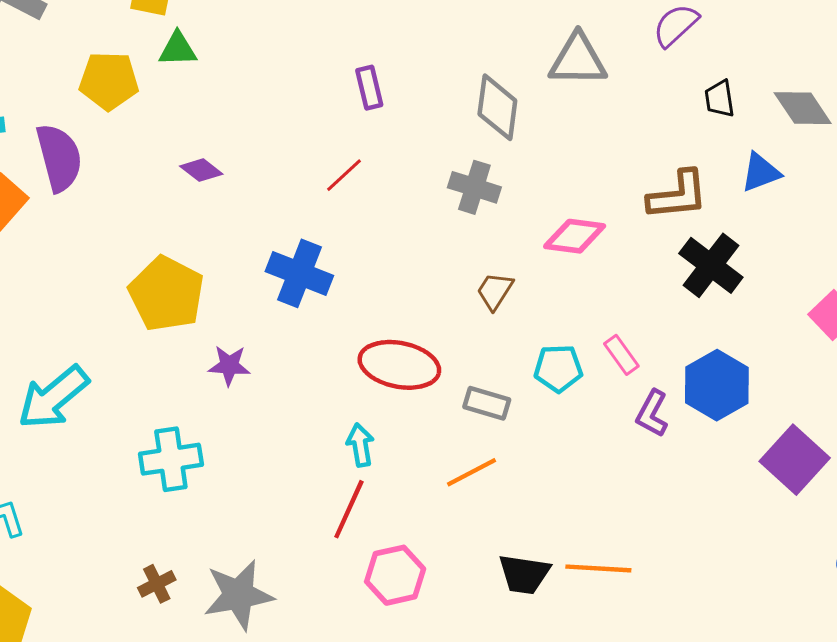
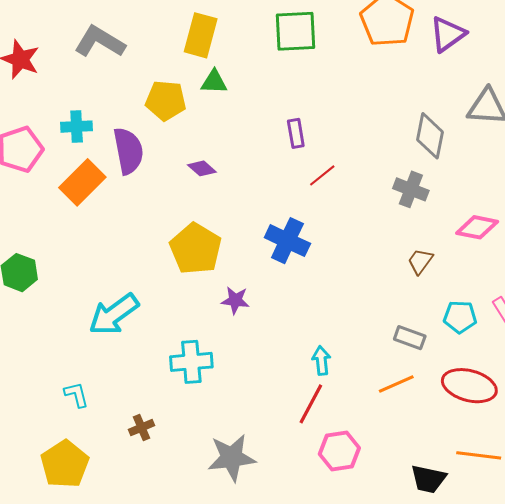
purple rectangle: (369, 88) -> (296, 133), moved
purple diamond: (201, 170) -> (202, 168), moved
red ellipse: (399, 365) -> (469, 386), moved
black trapezoid: (524, 574) -> (428, 479), moved
brown cross: (157, 584) -> (142, 428), moved

